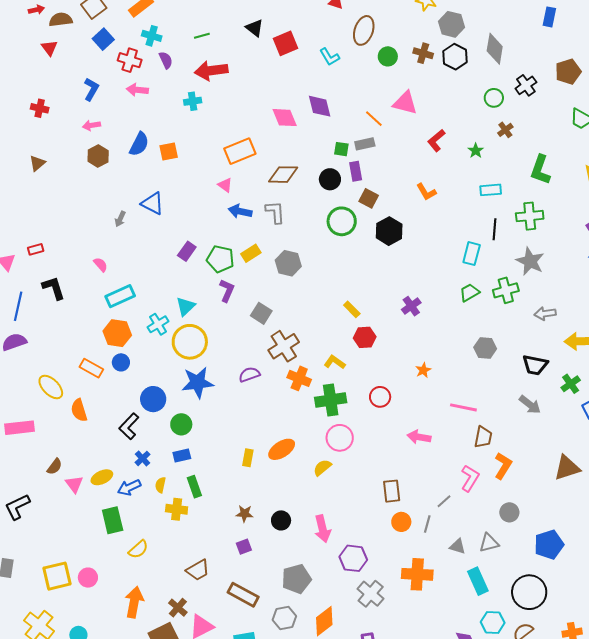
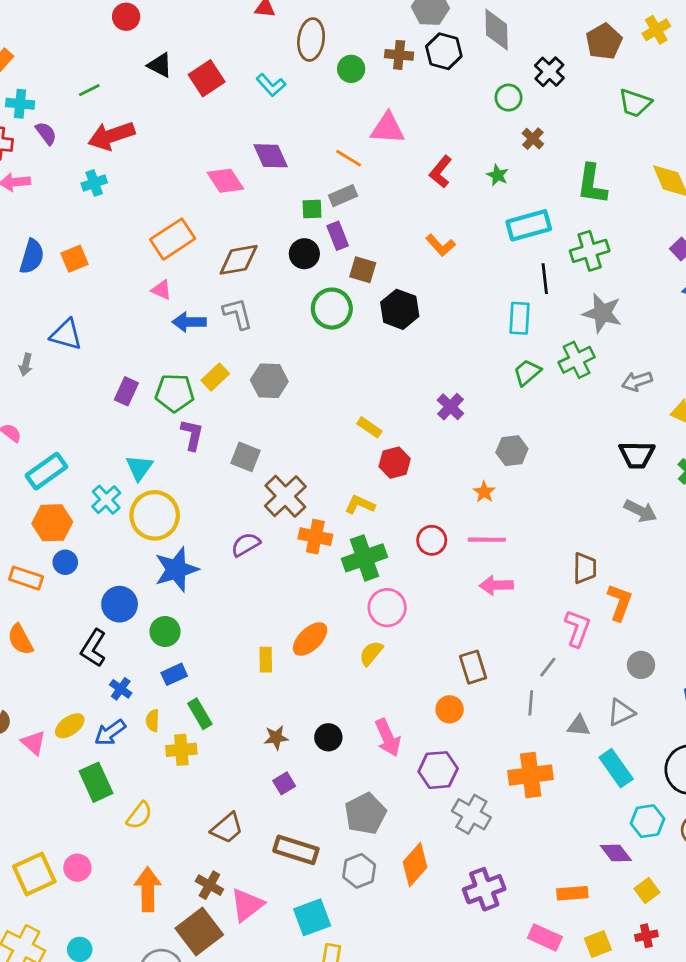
cyan rectangle: (491, 190) -> (529, 225), size x1.4
gray hexagon: (485, 348) -> (512, 451), moved
pink line: (463, 407) -> (487, 540), moved
orange circle: (401, 522) -> (450, 709), moved

